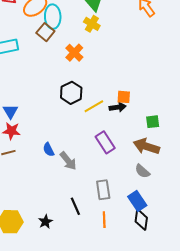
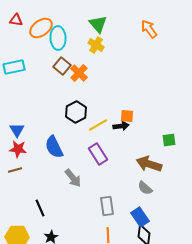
brown square: (45, 32) -> (62, 66), moved
green square: (153, 122) -> (169, 140), moved
purple rectangle: (105, 142) -> (98, 154), moved
blue semicircle: (49, 150) -> (54, 147), moved, size x1.6
black line: (75, 206) -> (40, 208), moved

